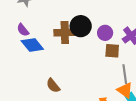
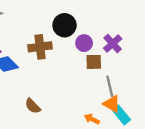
black circle: (81, 26) -> (65, 25), moved

